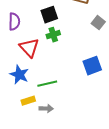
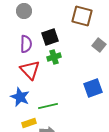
purple semicircle: (14, 22) -> (26, 44), moved

